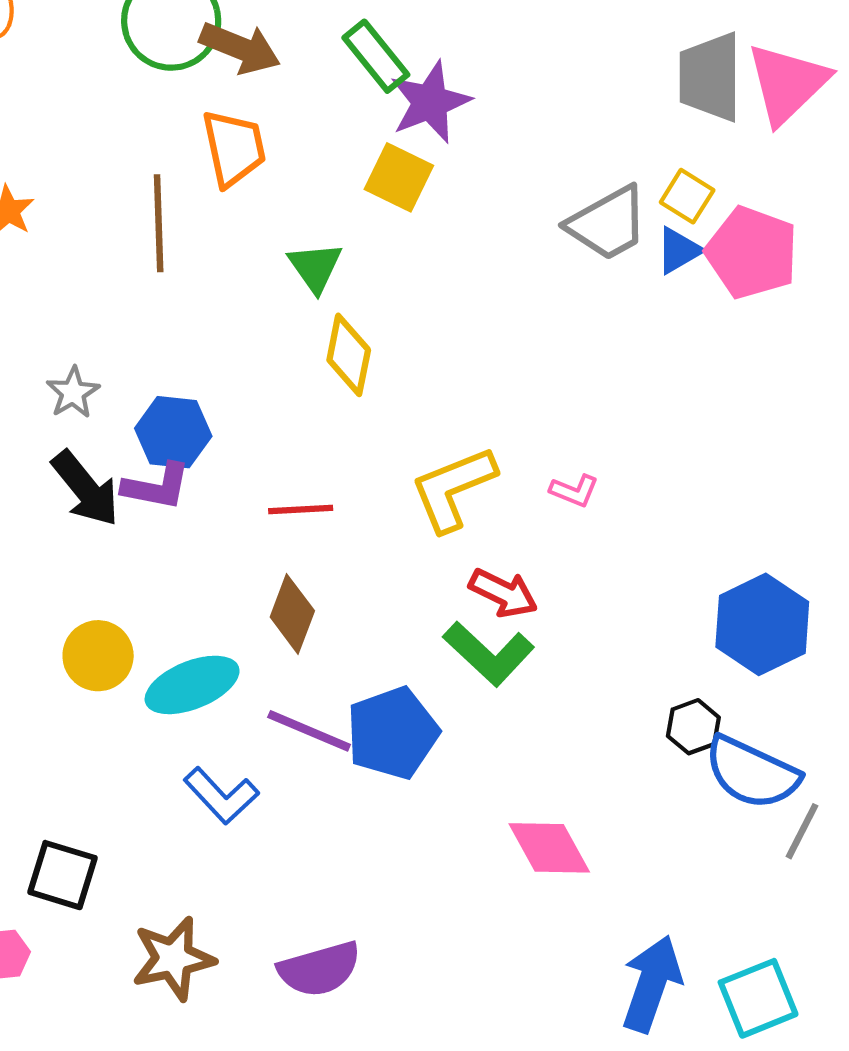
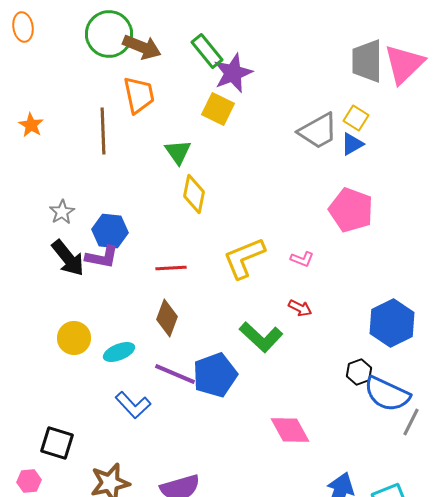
pink pentagon: (752, 253) -> (351, 210), moved
red arrow: (503, 593) -> (300, 308), moved, size x0.7
cyan ellipse: (192, 685) -> (119, 352), size x0.7

